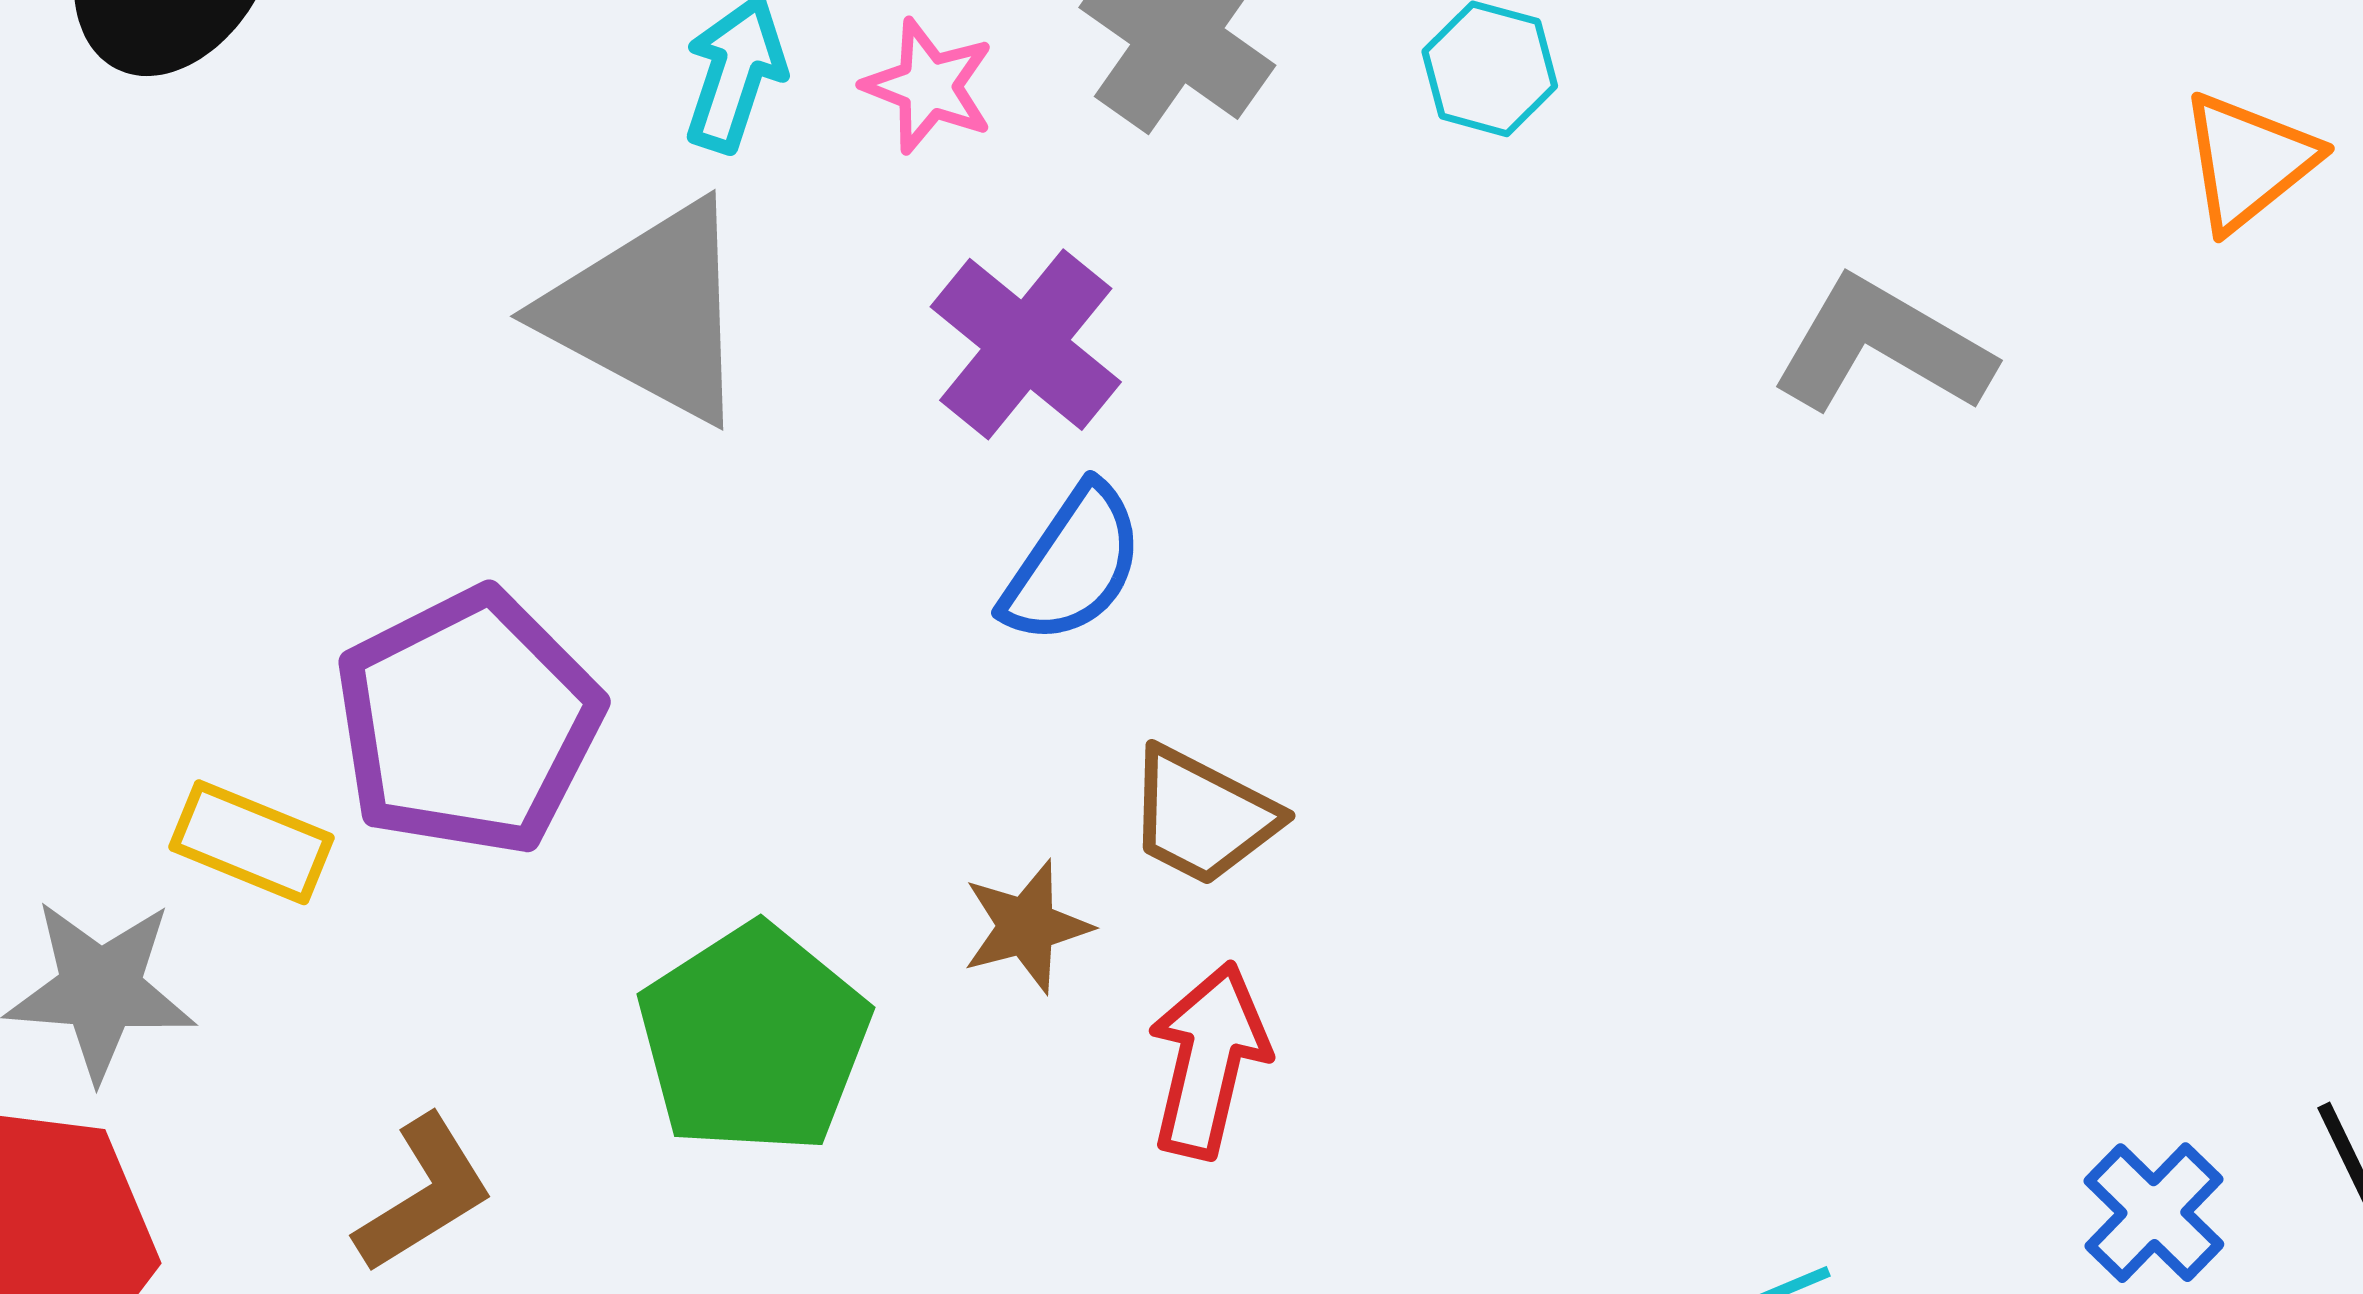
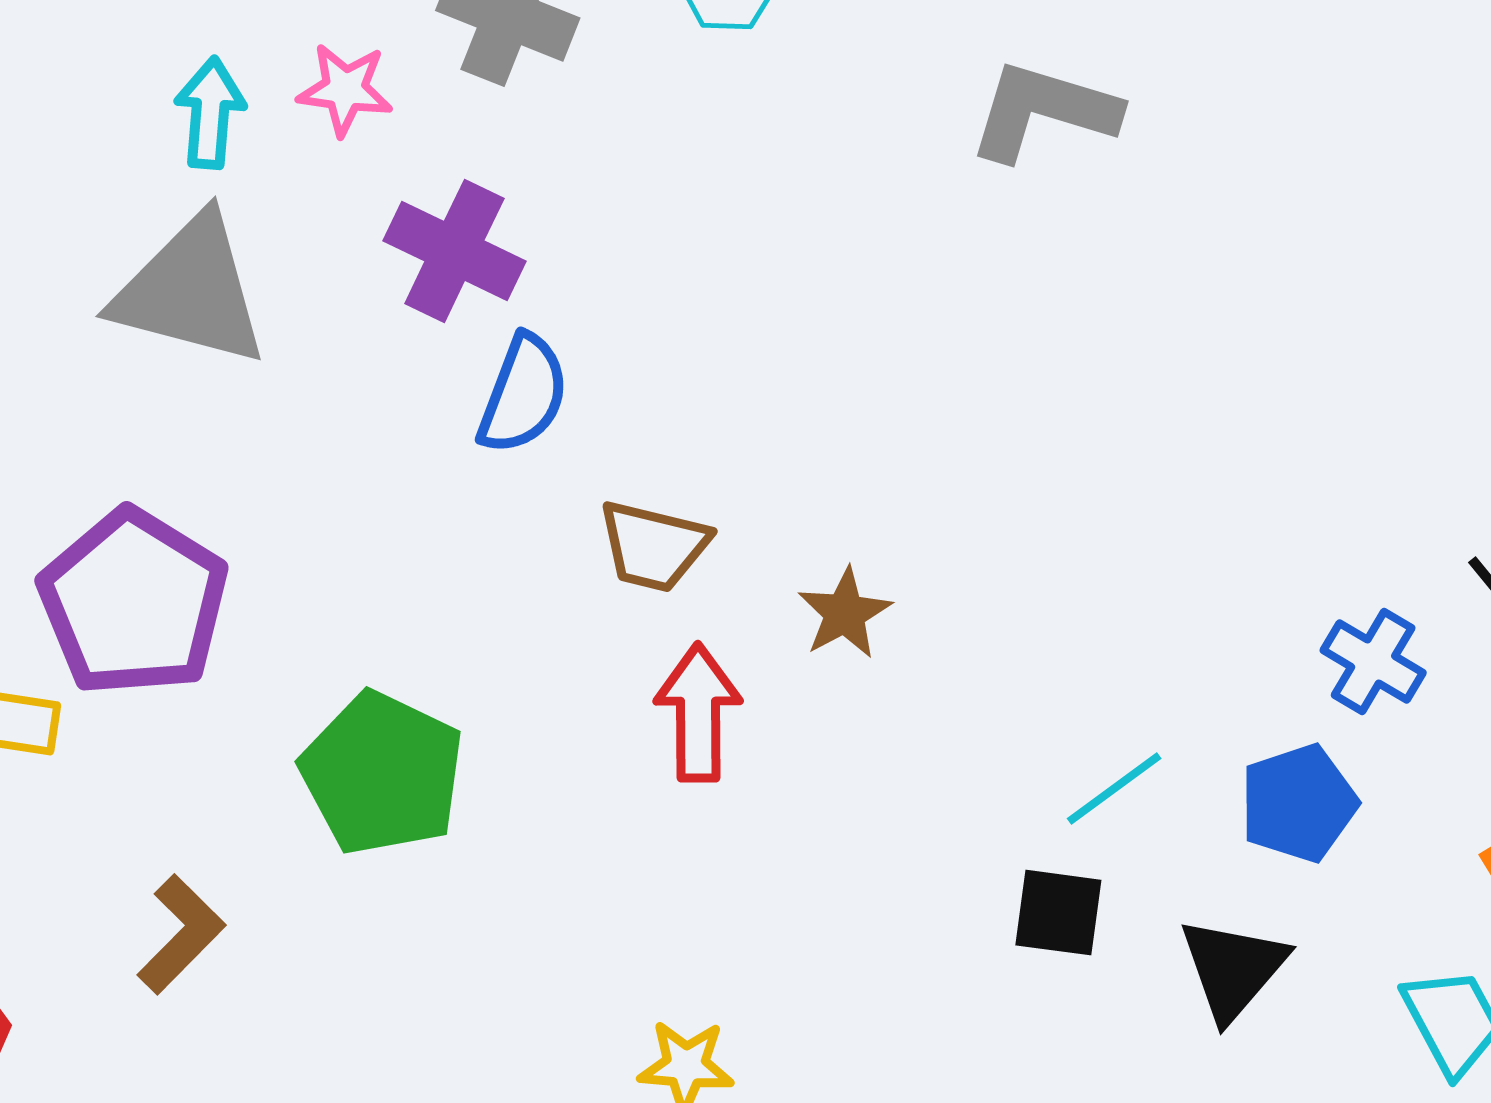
brown star: (1027, 926) -> (845, 613), moved

